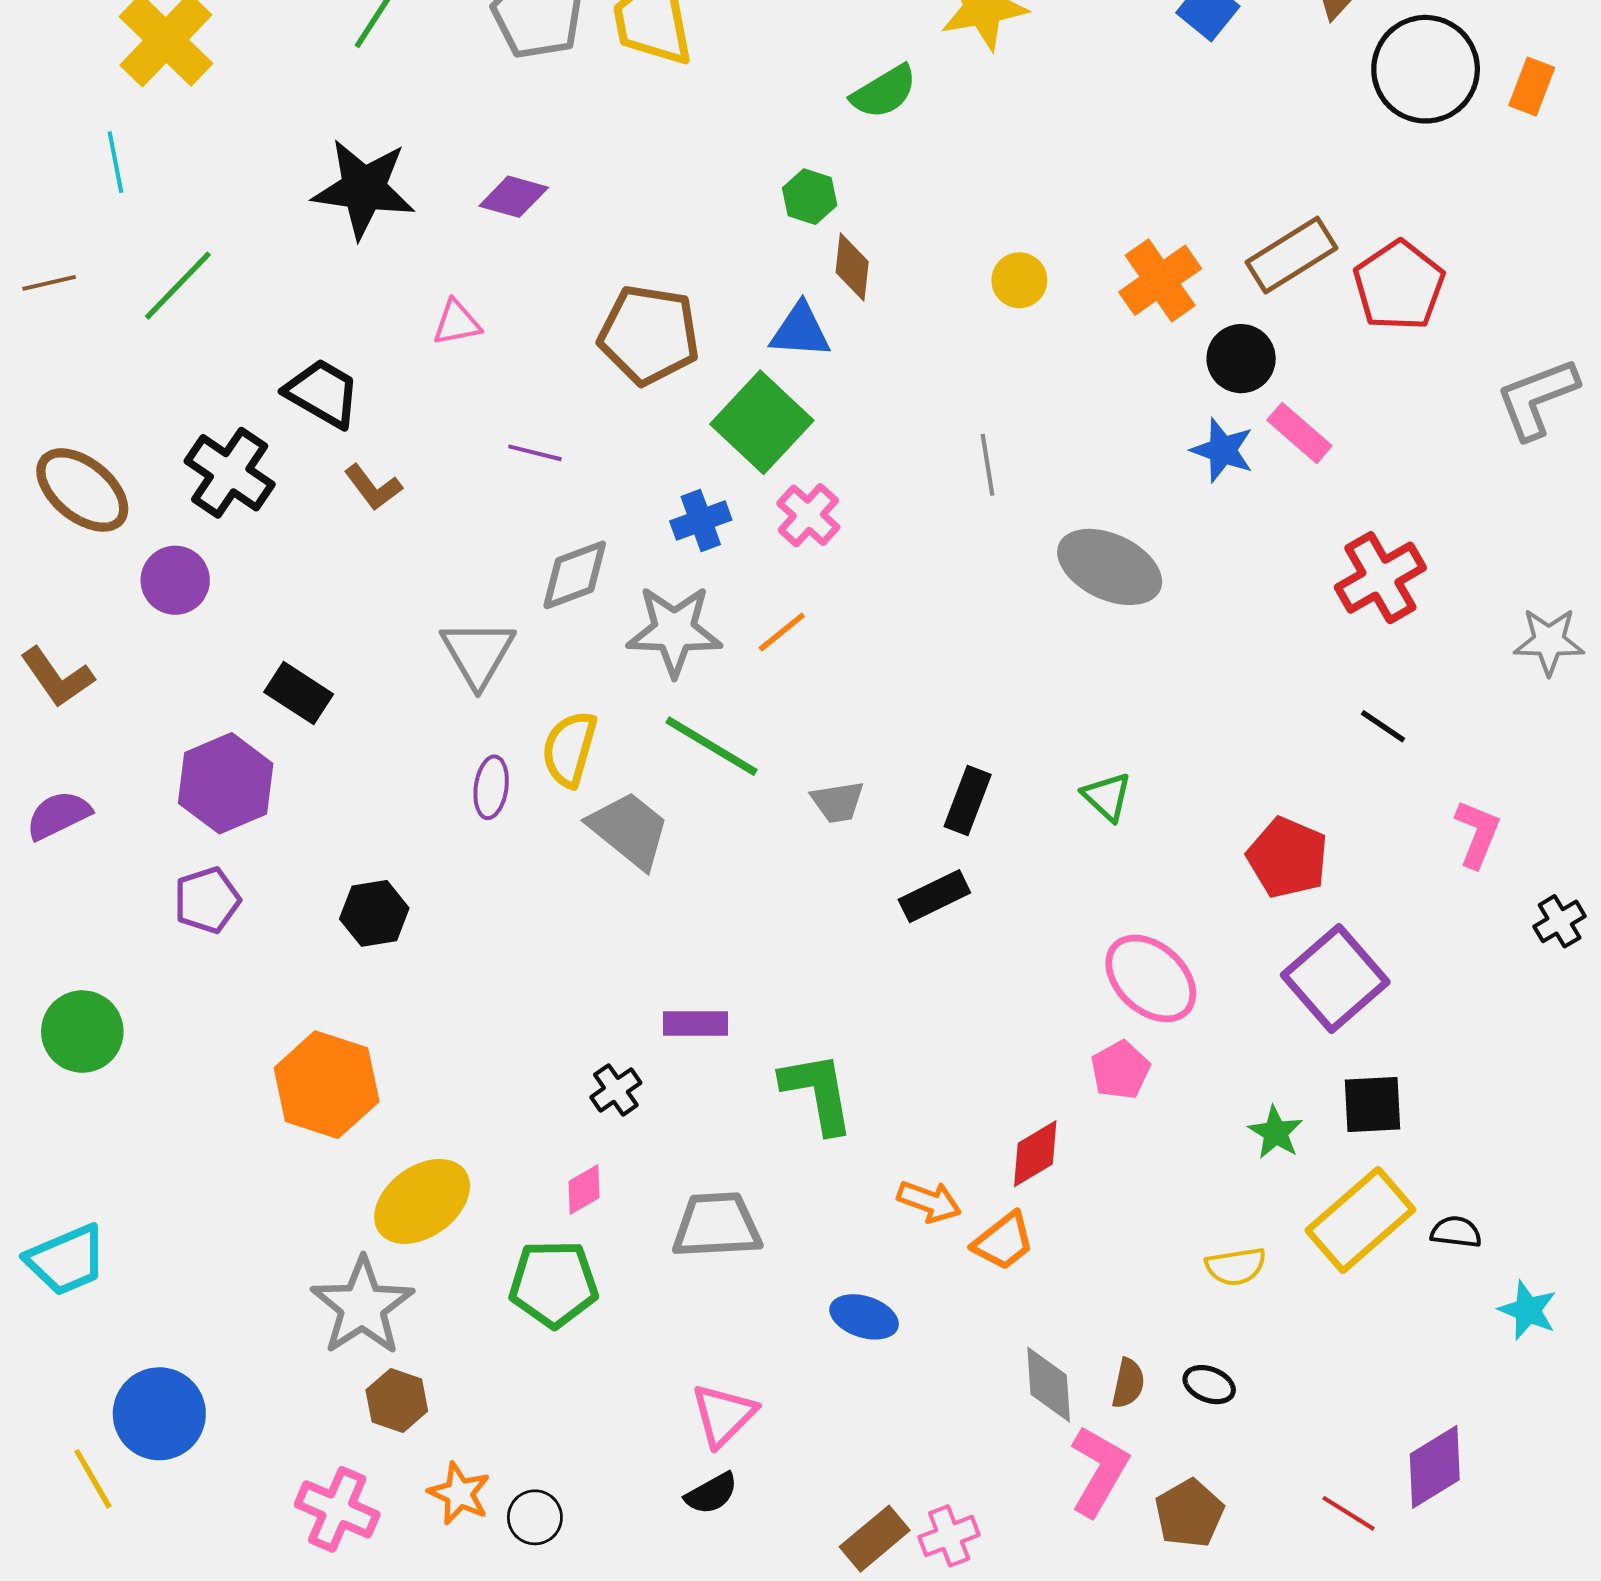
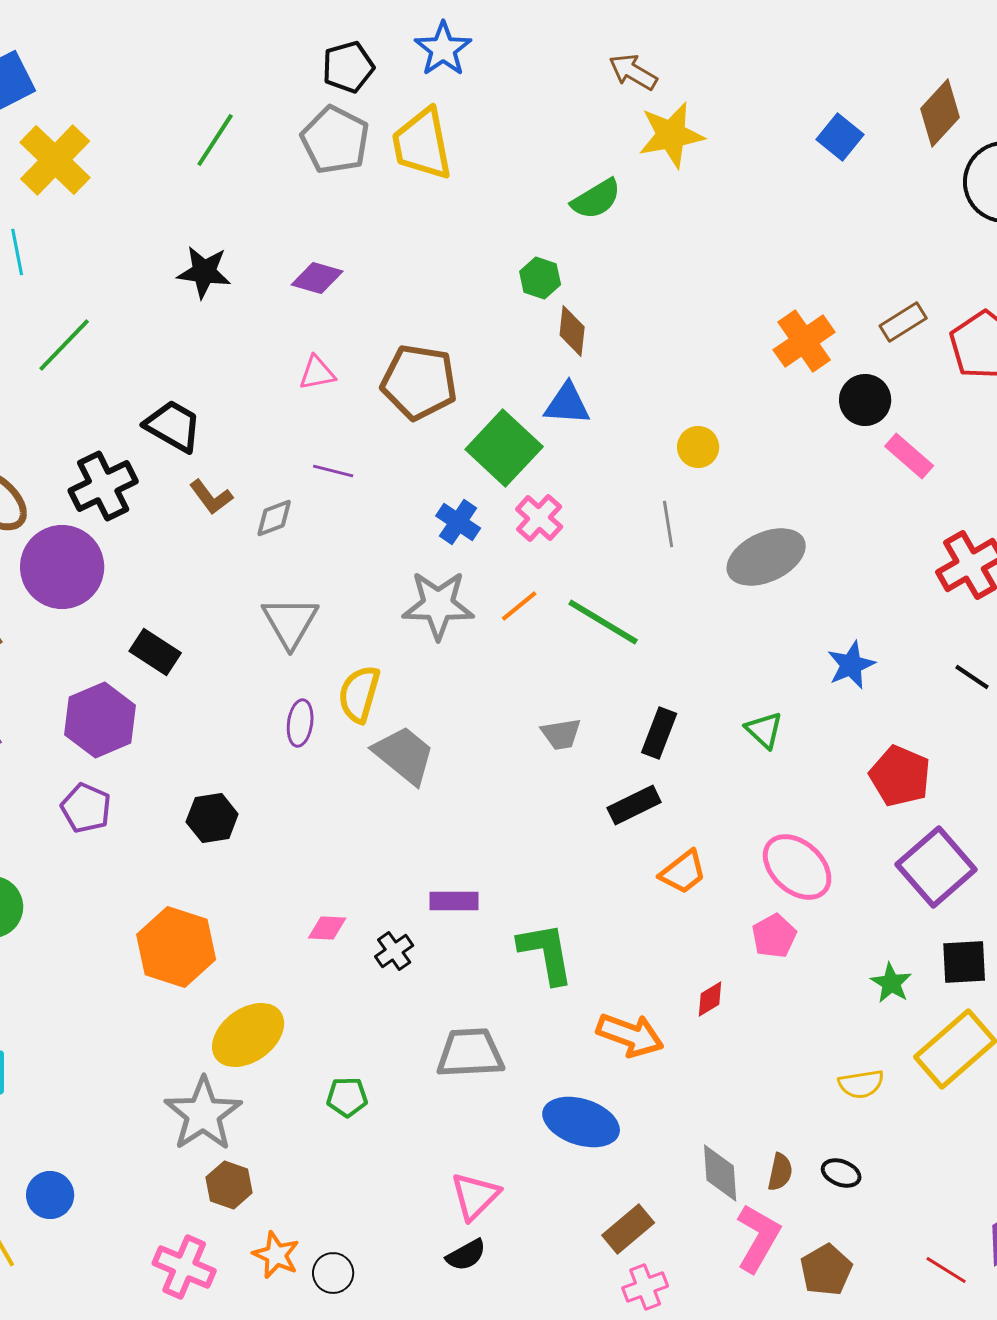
black star: (364, 189) -> (204, 272), size x0.7
brown rectangle: (1291, 255) -> (903, 322), size x0.7
yellow circle: (1019, 280) -> (698, 447), moved
pink triangle: (457, 323) -> (317, 373), moved
blue triangle: (800, 331) -> (567, 404), moved
blue star: (1222, 450) -> (851, 665), moved, turned 30
gray line: (988, 465) -> (668, 524), moved
black cross: (230, 473) -> (103, 486), turned 30
blue cross: (701, 521) -> (458, 522), turned -36
gray ellipse: (1110, 567) -> (766, 557), turned -50
gray diamond: (575, 575) -> (274, 518), moved, size x0.7
purple circle: (175, 580) -> (62, 567), size x1.6
green line: (711, 746) -> (603, 622), moved
purple pentagon: (207, 900) -> (86, 808), turned -30
red diamond: (1035, 1154) -> (710, 999), size x0.7
pink diamond: (584, 1189) -> (327, 928), moved, turned 33
orange arrow: (929, 1201) -> (630, 1035), size x1.4
orange trapezoid: (1003, 1241) -> (683, 872), moved
green pentagon: (553, 1284) -> (347, 1097), size x0.6
blue ellipse: (864, 1317) -> (581, 1122), size x1.5
blue circle: (159, 1414) -> (50, 1195), size x0.7
brown rectangle: (875, 1539) -> (628, 1229), moved

